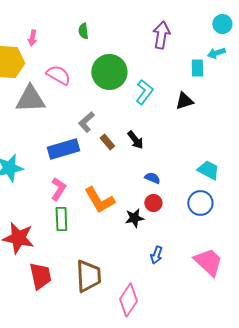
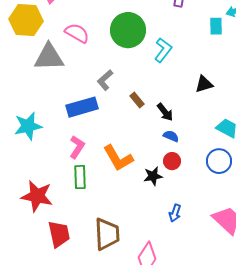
black triangle: (184, 101) -> (204, 84), moved
black arrow: (135, 140) -> (165, 112), moved
brown rectangle: (107, 142) -> (137, 100), moved

